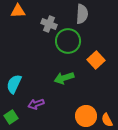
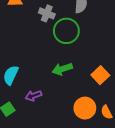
orange square: (96, 60) -> (100, 75), moved

